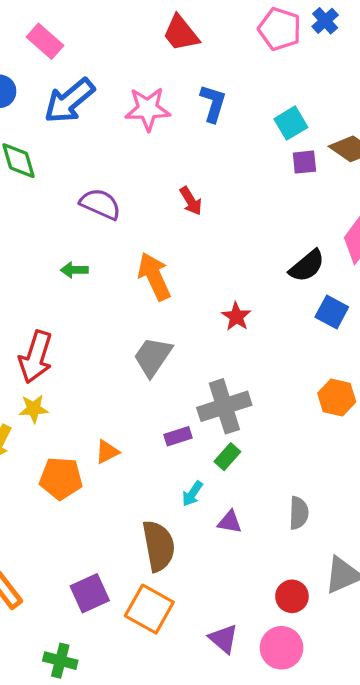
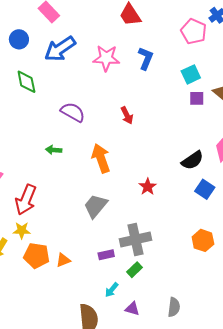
pink pentagon: (280, 29) -> (194, 31), moved
orange pentagon: (61, 478) -> (37, 256), moved

